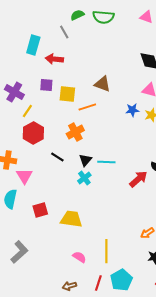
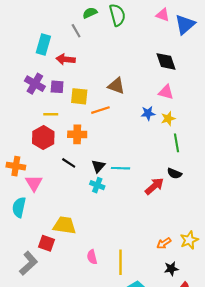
green semicircle: (103, 17) -> (117, 15), turned -110
purple cross: (14, 92) -> (35, 84), moved
yellow line: (27, 111) -> (51, 114), moved, turned 56
orange cross: (75, 132) -> (77, 134), moved, turned 30
cyan cross: (84, 178) -> (97, 185), turned -32
red square: (40, 210) -> (47, 243), moved, turned 35
yellow trapezoid: (71, 219) -> (64, 225), moved
pink semicircle: (79, 257) -> (92, 257), moved, turned -136

